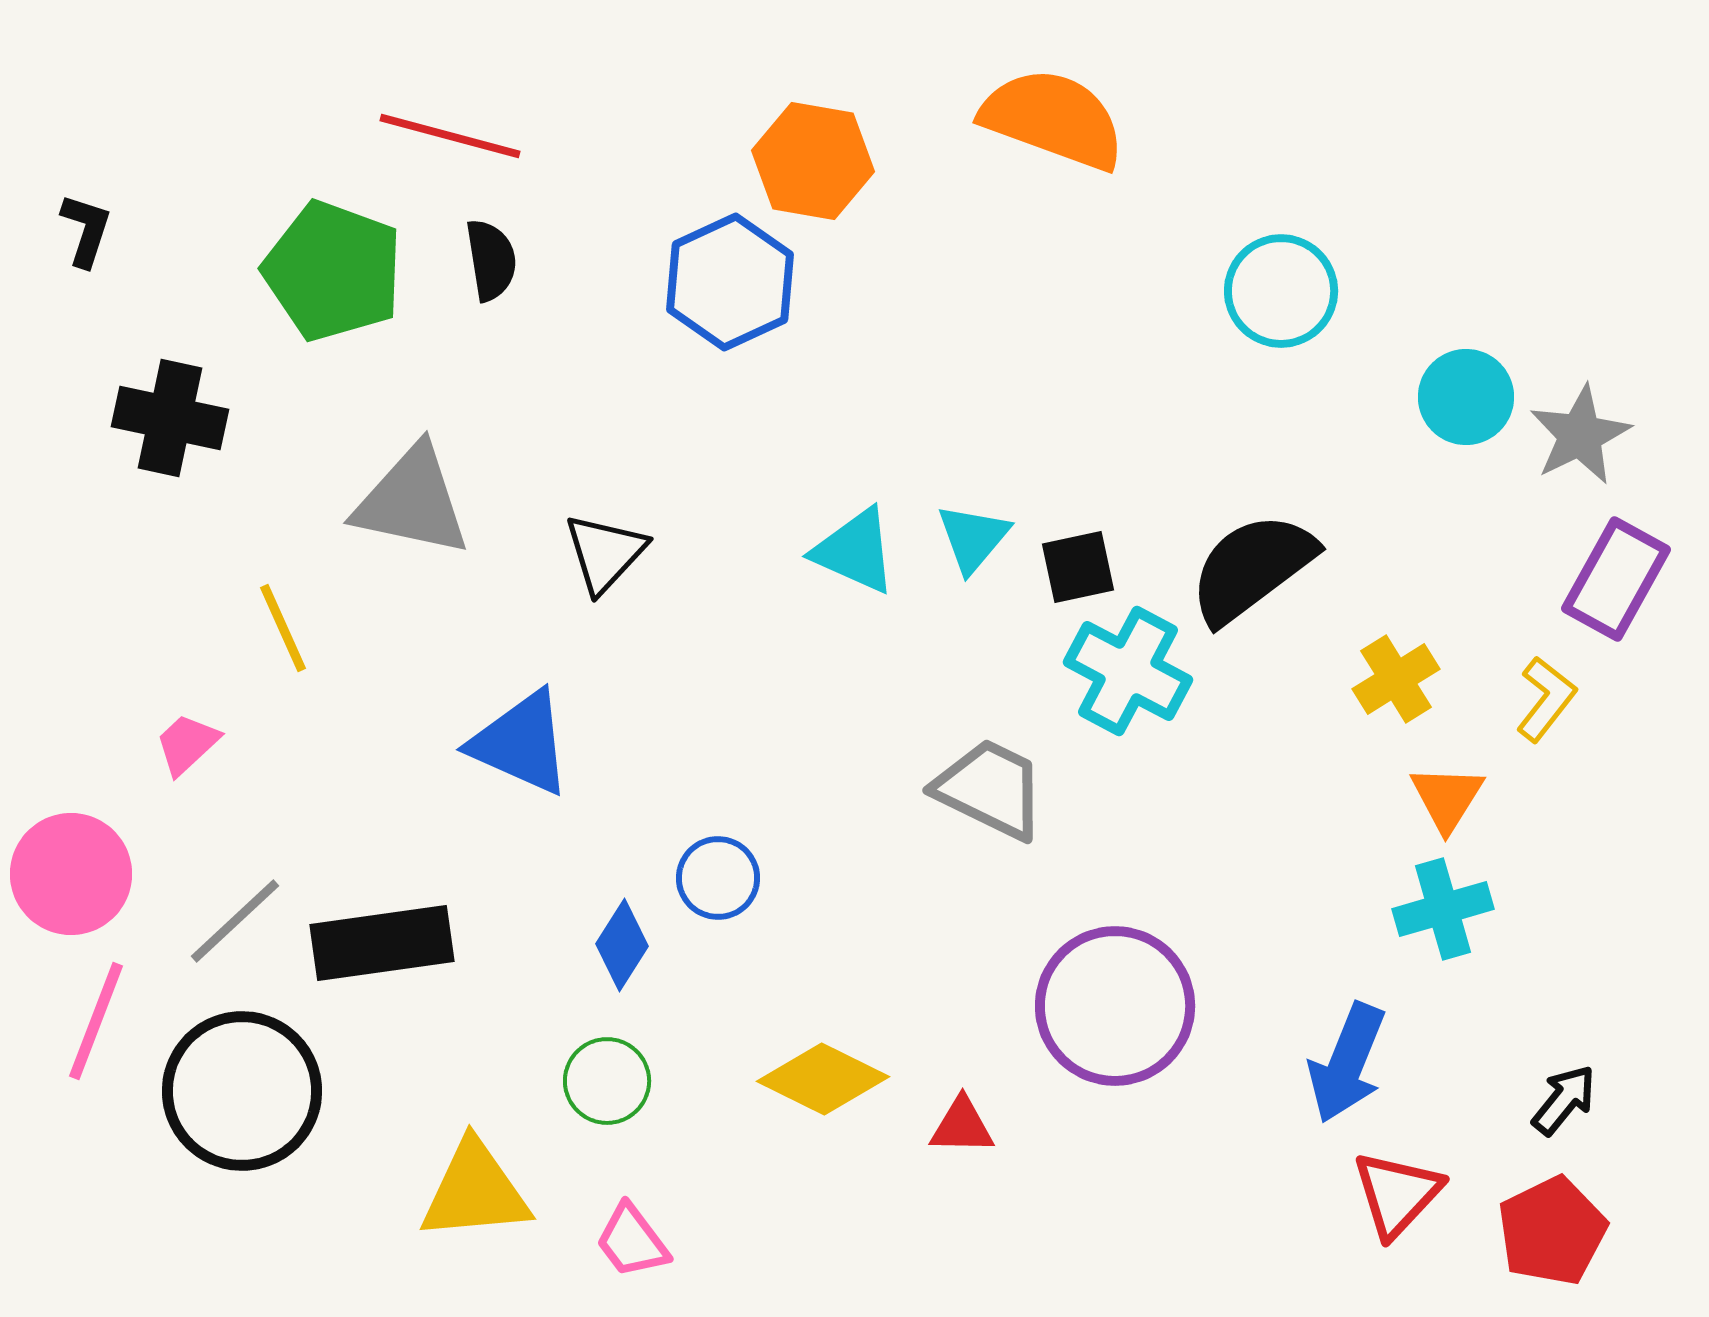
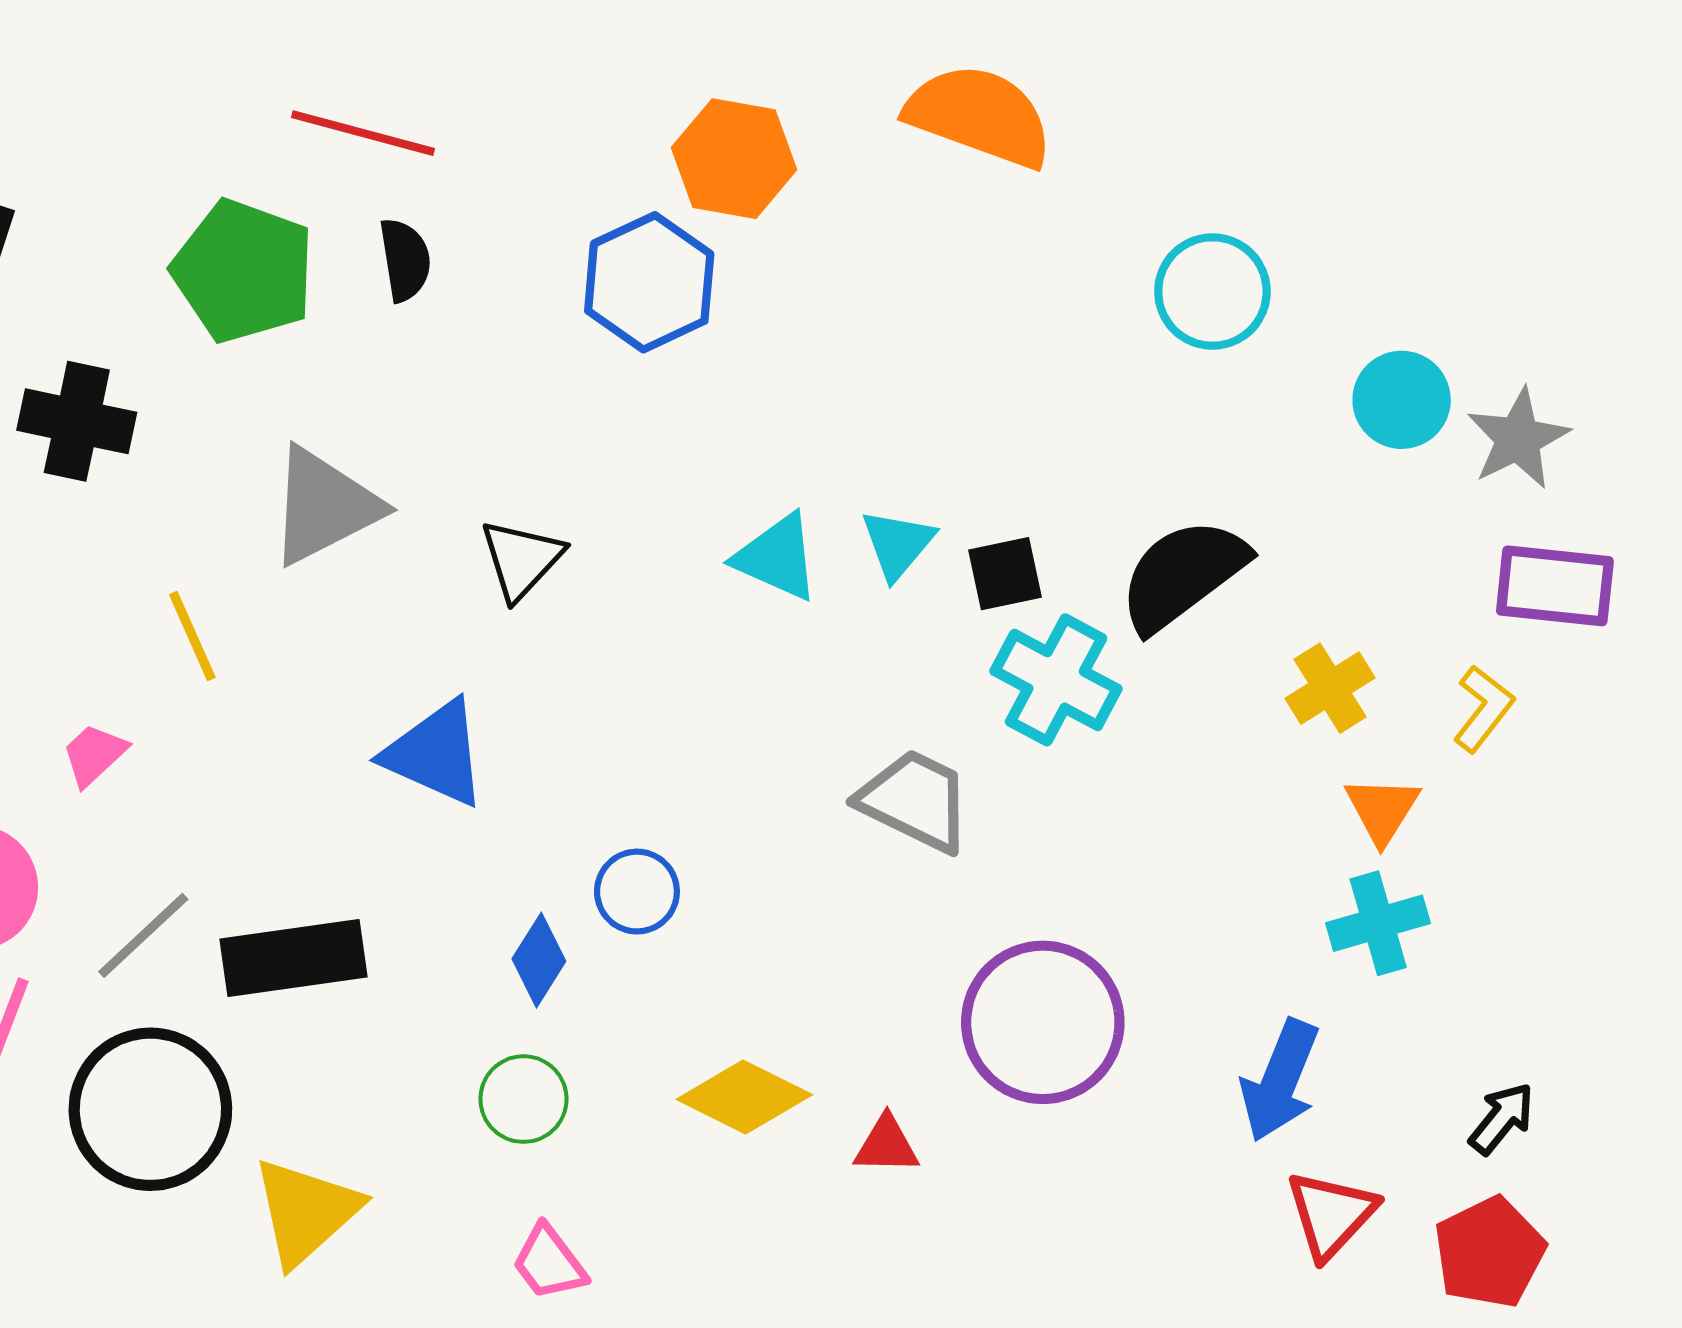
gray triangle: (412, 501) -> (324, 506), turned -39
purple rectangle: (1616, 579) -> (1555, 586), turned 67
yellow triangle: (475, 1191) -> (306, 1211), moved, turned -37

